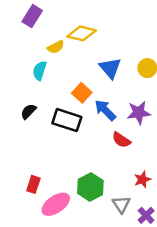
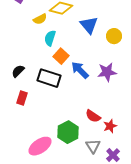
blue triangle: (110, 68) -> (89, 25), moved
cyan semicircle: (40, 71) -> (50, 38), moved
red semicircle: (121, 140) -> (93, 116), moved
red rectangle: (33, 184) -> (22, 98), moved

